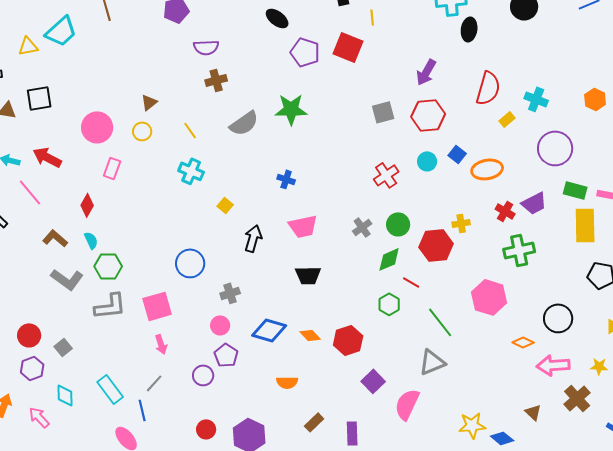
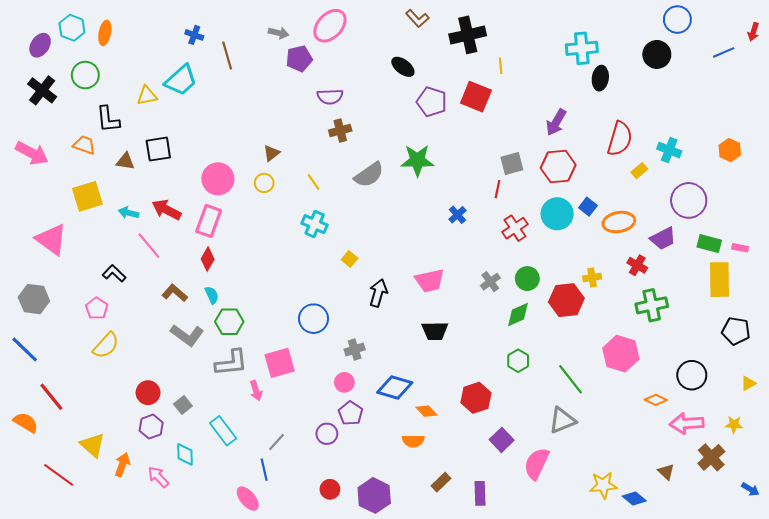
cyan circle: (427, 161) -> (557, 214), size x1.6
pink rectangle: (112, 168) -> (209, 221), moved, size x1.4
blue cross: (286, 179) -> (457, 215), moved, turned 30
purple trapezoid: (534, 203) -> (663, 238), moved
red line: (411, 282) -> (498, 189), moved, turned 72
orange diamond: (310, 335) -> (427, 411), moved
pink arrow: (161, 344) -> (256, 391), moved
cyan rectangle: (110, 389) -> (223, 431), moved

